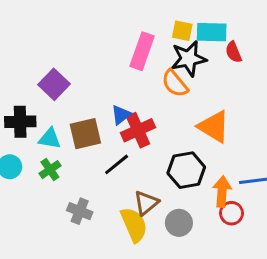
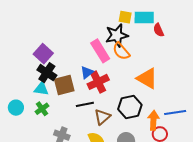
pink rectangle: (142, 51) -> (100, 51), moved, turned -50
black star: (189, 59) -> (117, 35), moved
black cross: (20, 122) -> (47, 73), moved, turned 36
black line: (117, 164) -> (85, 104), turned 30
brown triangle: (146, 203) -> (102, 117), moved

